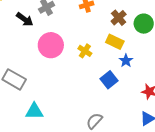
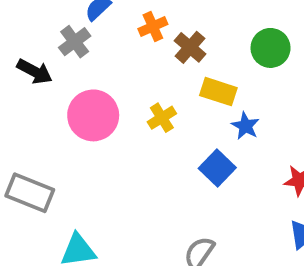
brown cross: (119, 18) -> (190, 47), moved
yellow cross: (85, 51) -> (162, 118), turned 32

